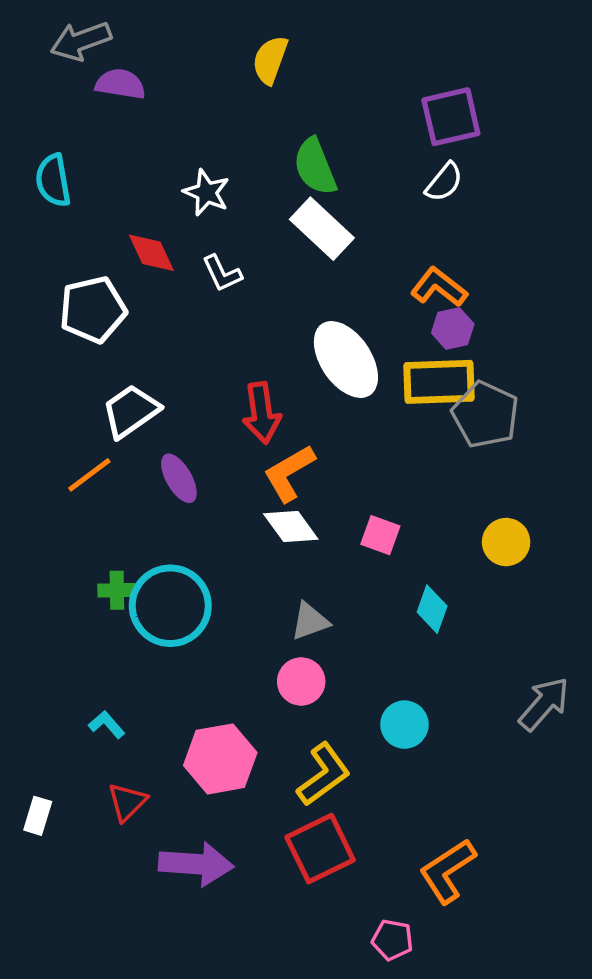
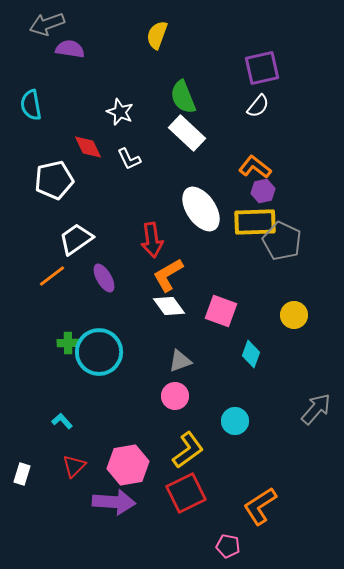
pink square: (380, 535) -> (221, 311), size x1.4
pink hexagon: (220, 759) -> (128, 465), moved

